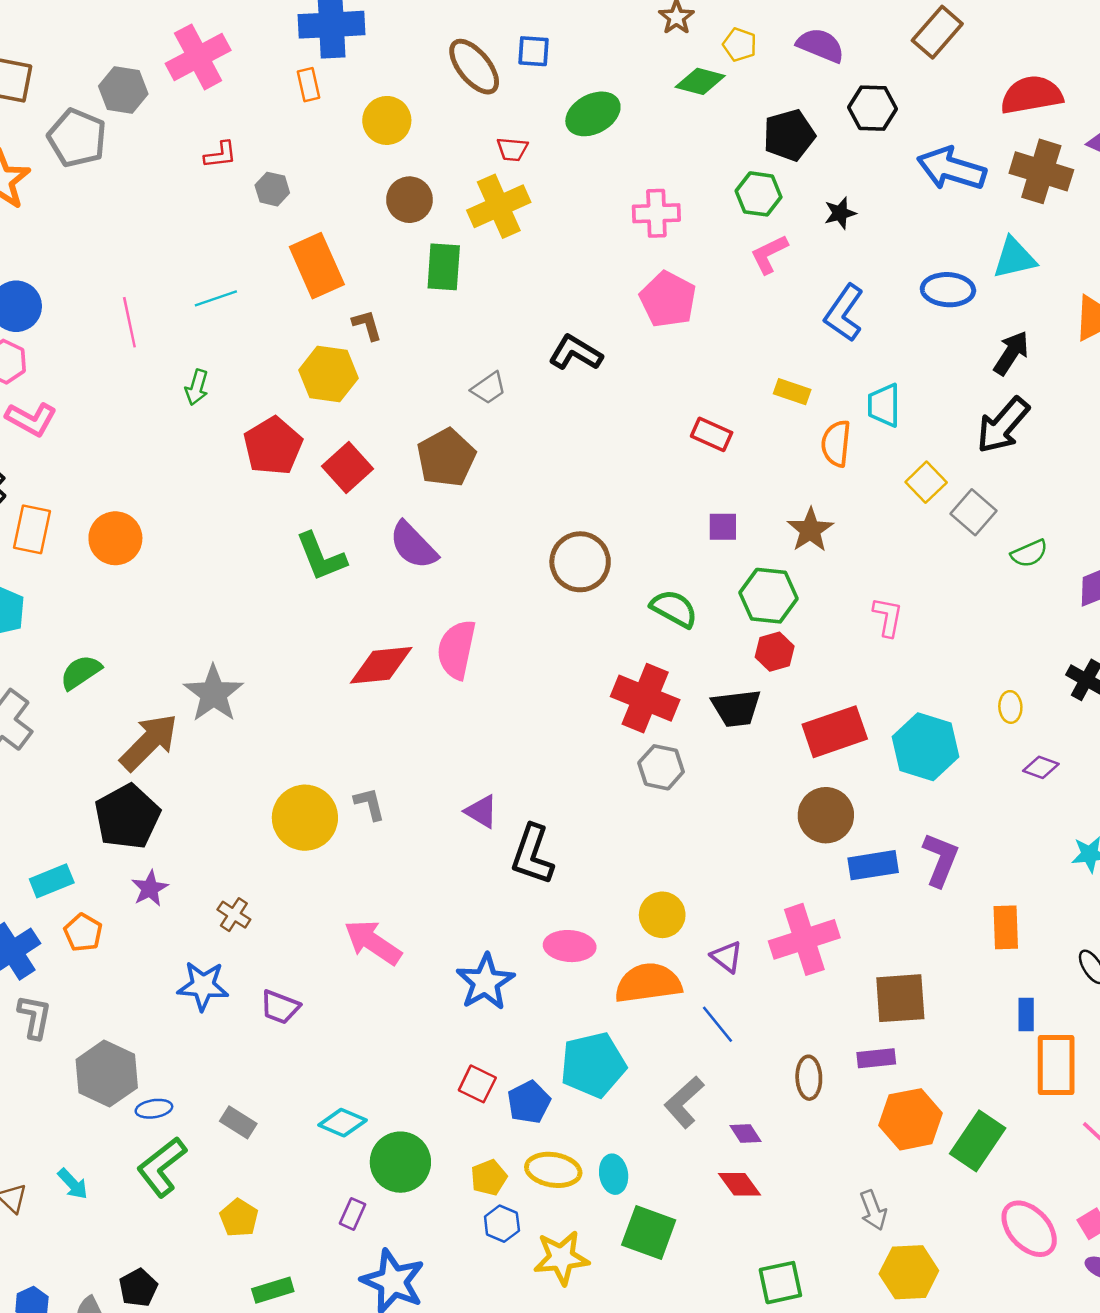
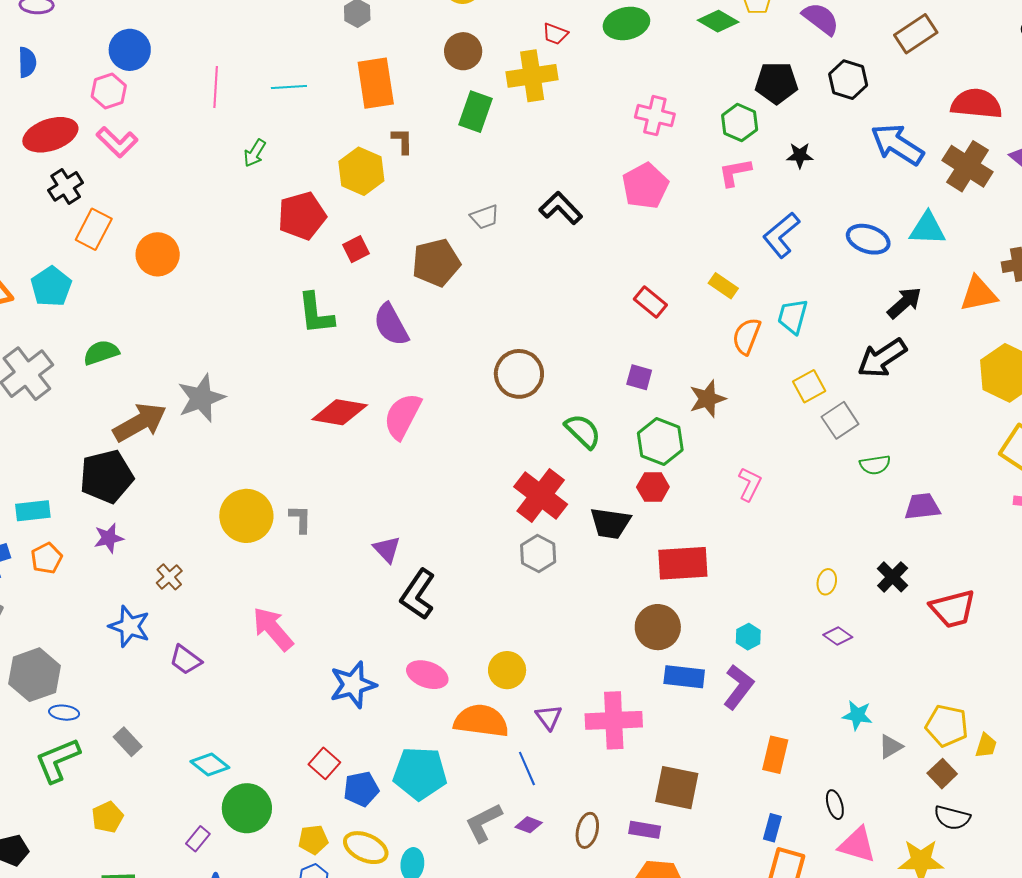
red square: (347, 468) -> (356, 249), size x0.7
cyan hexagon: (926, 747) -> (748, 637), moved, size x0.5
purple diamond: (745, 1134) -> (529, 825), moved, turned -52

